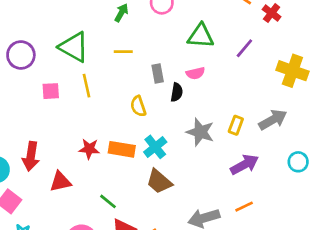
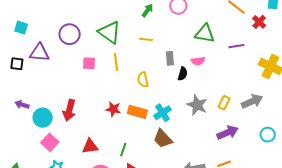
purple line: (244, 48) -> (236, 46), turned 35
yellow semicircle: (138, 106) -> (143, 80), moved
red triangle: (60, 182) -> (90, 146), moved
green line: (108, 201) -> (123, 150), turned 64

